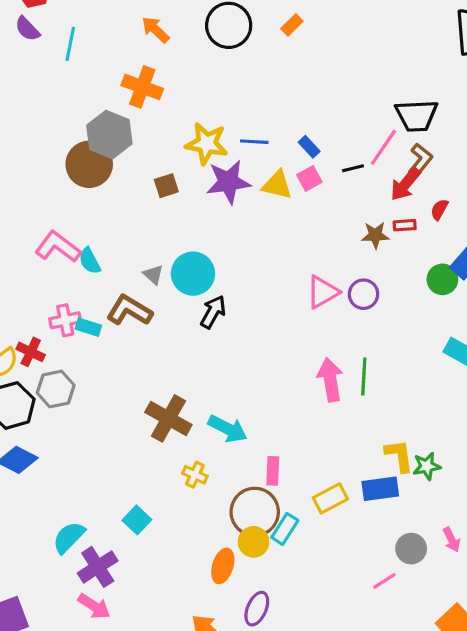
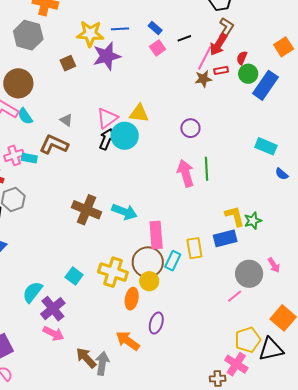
pink line: (383, 147) -> (205, 58), moved
brown circle: (89, 164) -> (18, 83), moved
yellow triangle: (277, 185) -> (139, 113), moved
cyan circle: (193, 274) -> (125, 136), moved
green circle: (442, 279) -> (248, 74), moved
pink triangle: (323, 292) -> (107, 118), moved
purple circle: (364, 294) -> (190, 128), moved
pink rectangle: (273, 471) -> (156, 235), size x1.5
yellow cross: (195, 475) -> (113, 272), moved, size x1.8
yellow rectangle: (330, 498) -> (194, 248), turned -65
cyan rectangle: (285, 529) -> (173, 261), moved
gray circle: (411, 549) -> (249, 274), size x1.4

